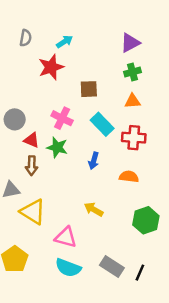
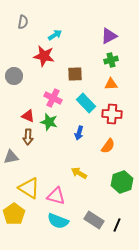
gray semicircle: (26, 38) -> (23, 22), moved
red star: (51, 67) -> (44, 56), turned 30
gray circle: (15, 119) -> (14, 76), moved
orange semicircle: (129, 177) -> (108, 146), turned 119
yellow triangle: (33, 212) -> (29, 188), moved

